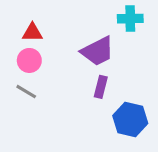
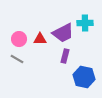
cyan cross: (130, 19) -> (85, 23), moved
red triangle: (32, 33) -> (40, 39), moved

